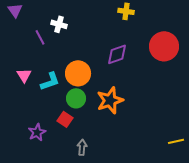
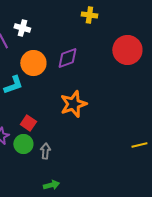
purple diamond: (117, 54) -> (67, 58), moved
orange circle: (78, 73) -> (33, 63), moved
green circle: (76, 98) -> (23, 144), moved

